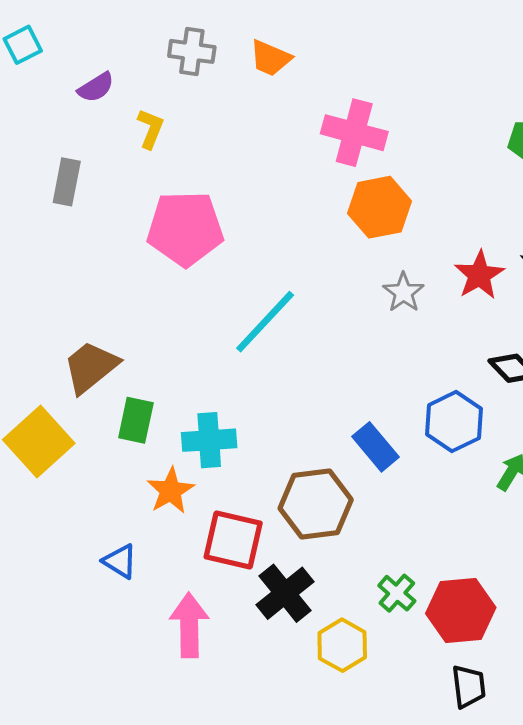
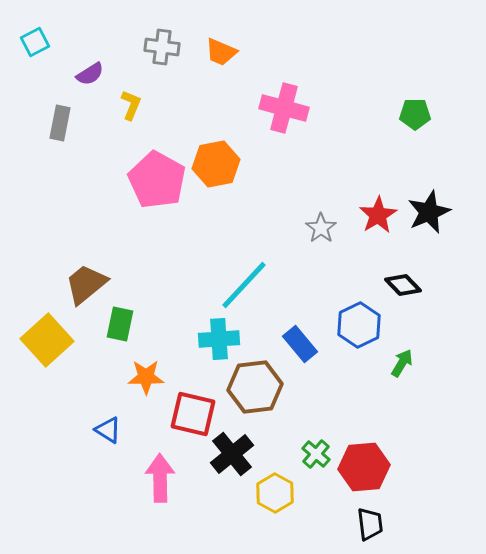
gray rectangle: (67, 182) -> (60, 123), moved
orange hexagon: (380, 207) -> (216, 164), moved
pink pentagon: (185, 228) -> (157, 180), turned 30
cyan line: (265, 322) -> (244, 285), moved
cyan cross: (209, 440) -> (219, 339), moved
orange star: (171, 491) -> (146, 377), turned 30

